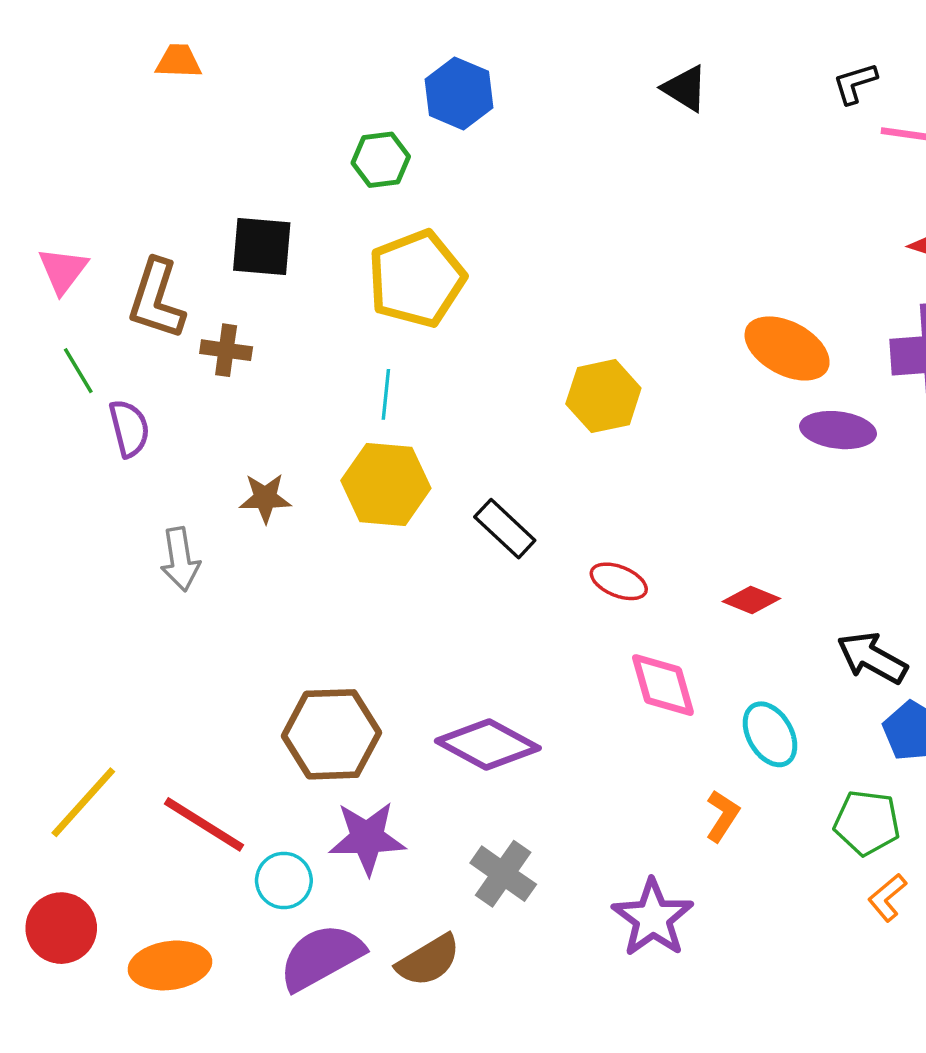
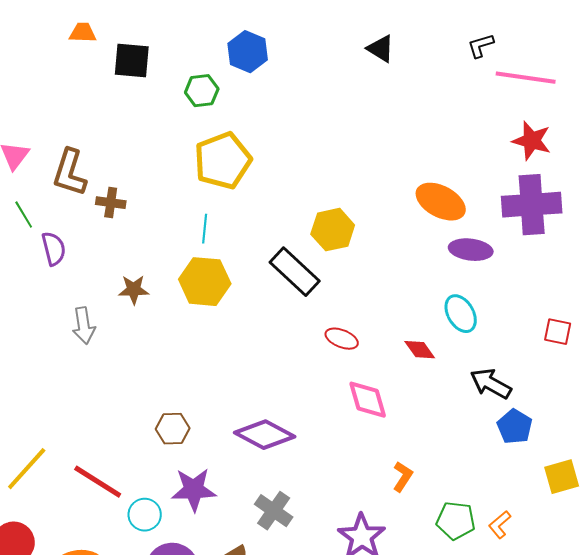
black square: (262, 246) -> (132, 61), moved
black rectangle: (505, 529) -> (295, 272), moved, size x1.4
red diamond: (751, 600) -> (420, 350), turned 32
brown hexagon: (331, 734) -> (173, 429), size x0.6
cyan ellipse: (770, 734) -> (461, 314), moved
green pentagon: (867, 823) -> (456, 521), moved

